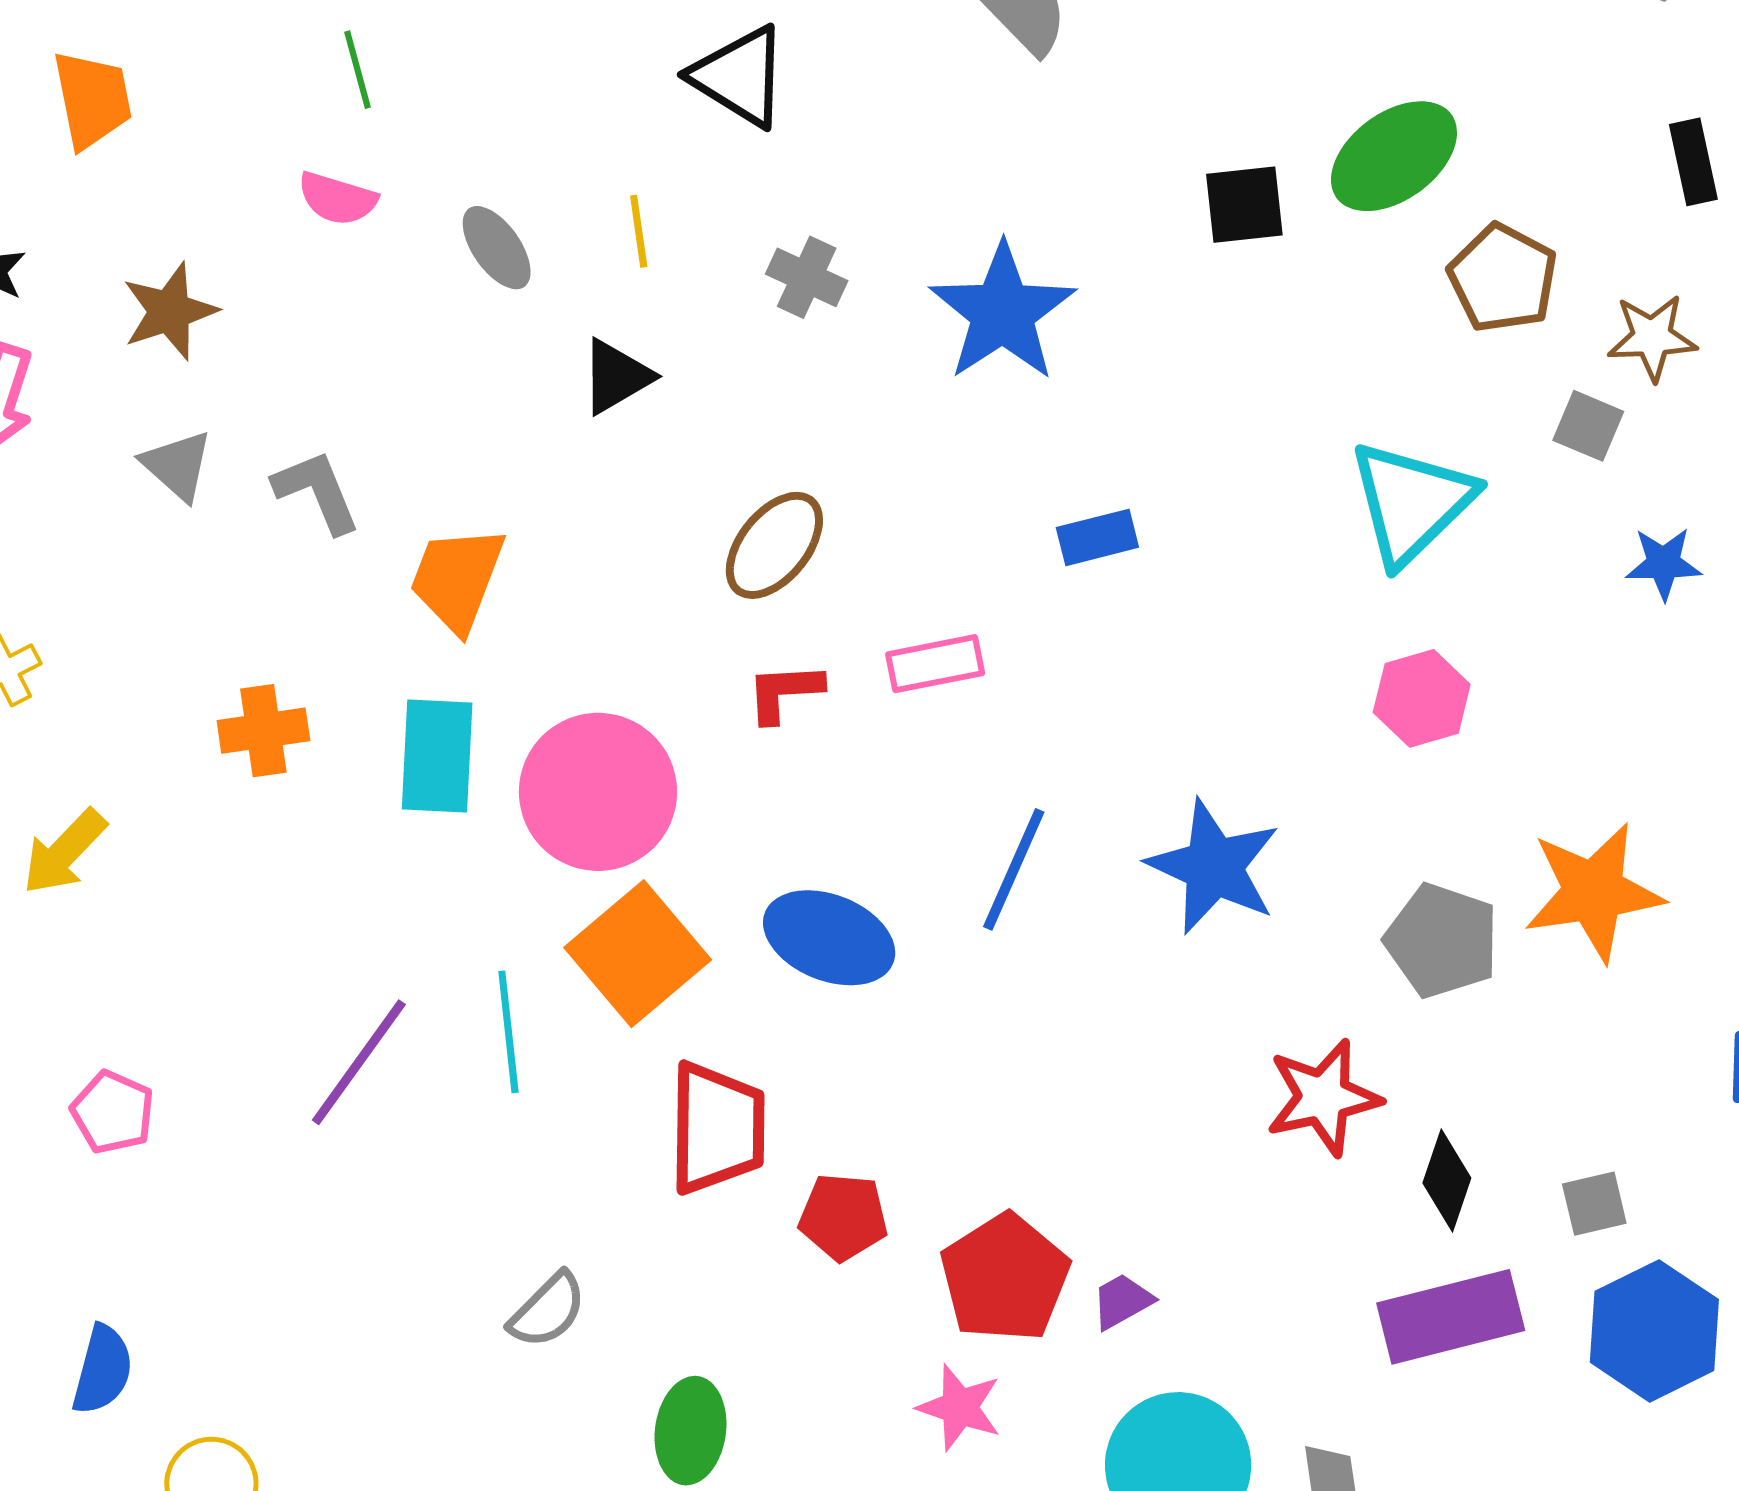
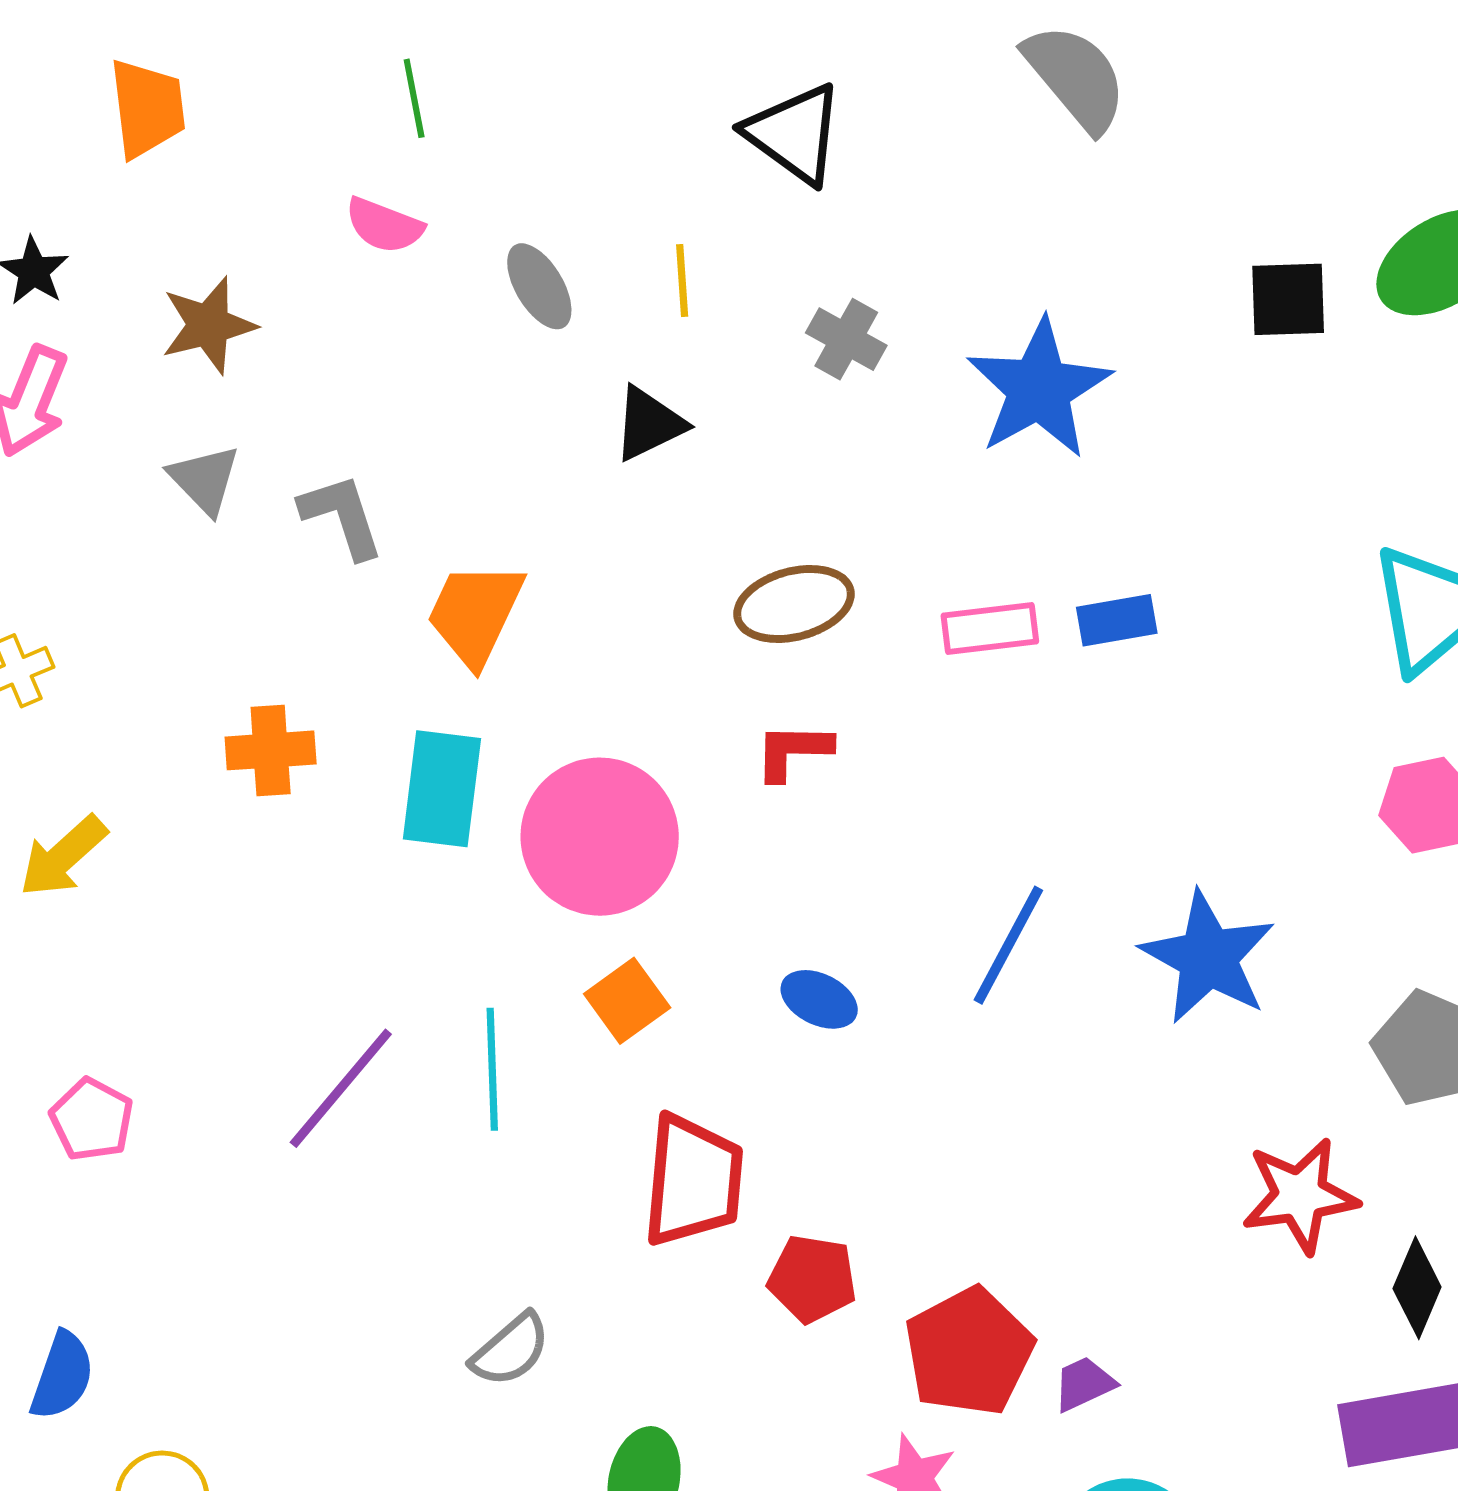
brown ellipse: (774, 545) -> (794, 604), turned 32
pink rectangle: (935, 664) -> (990, 629), moved
blue ellipse: (829, 938) -> (819, 999), size x0.6
orange square: (638, 954) -> (627, 1001), size x0.6

